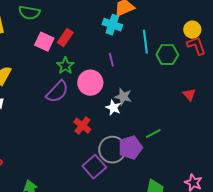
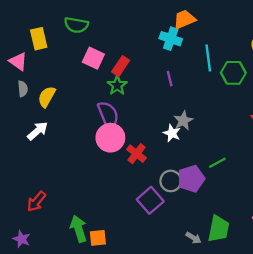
red rectangle: (65, 38) -> (121, 66), moved
pink circle: (90, 83) -> (110, 138), moved
purple semicircle: (57, 92) -> (108, 115), turned -65
gray star: (123, 97) -> (183, 121), turned 30
gray circle: (112, 150) -> (171, 181), size x0.7

